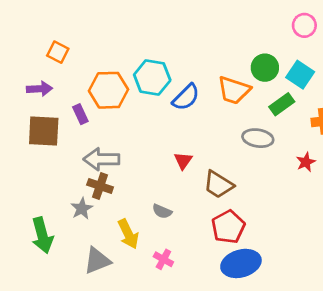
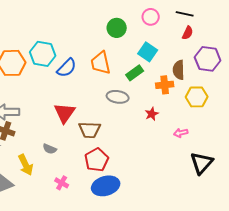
green circle: (265, 68) -> (117, 28), moved
orange trapezoid: (234, 90) -> (101, 63), turned 60
red triangle: (183, 161) -> (65, 113), size x1.6
brown trapezoid: (218, 185) -> (90, 130), turned -30
pink cross: (163, 259) -> (62, 183), moved

